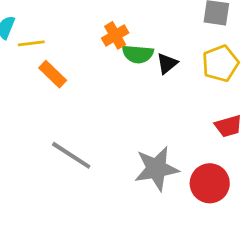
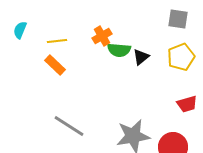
yellow line: (31, 43) -> (57, 41), moved

